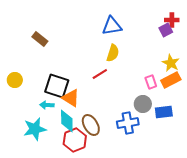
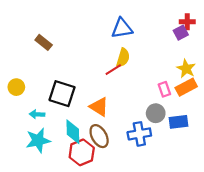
red line: (100, 74) -> (113, 70), moved
orange triangle: (71, 98) -> (99, 107), moved
cyan arrow: (47, 105) -> (37, 114), moved

